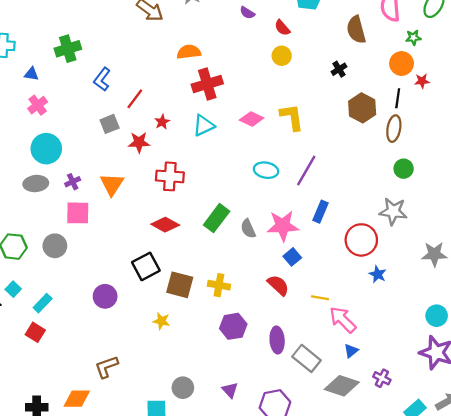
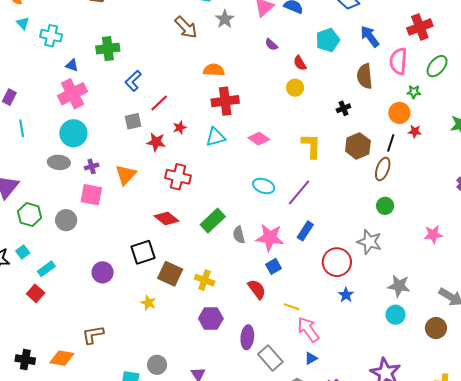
pink cross: (38, 105) -> (73, 94), size x1.6
yellow L-shape: (292, 117) -> (311, 146), moved
cyan circle: (437, 316) -> (396, 315), moved

